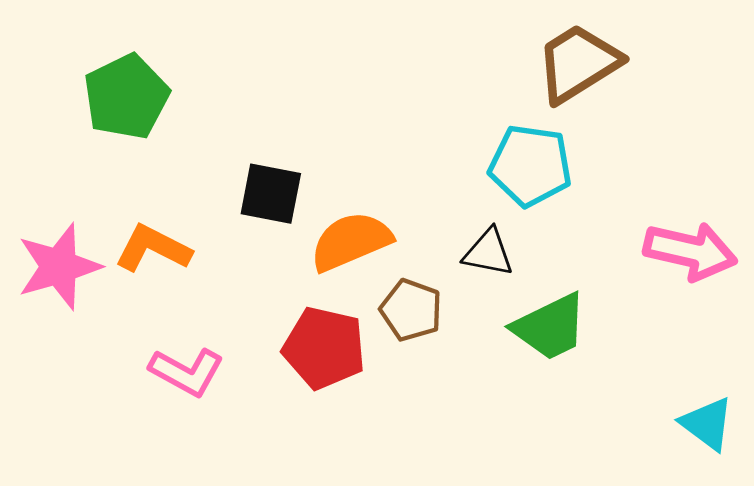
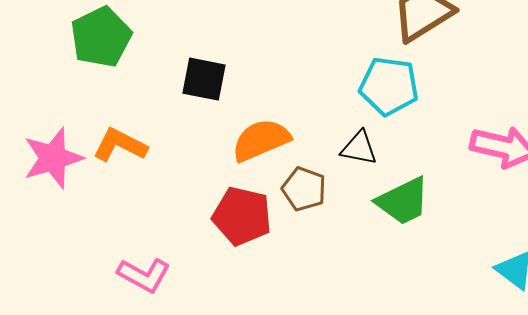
black square: (271, 194) -> (204, 79), moved
pink L-shape: (187, 372) -> (144, 275), moved

